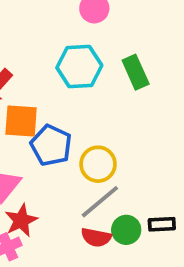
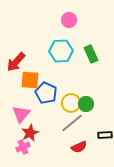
green circle: (126, 230) -> (86, 104), moved
red semicircle: (96, 237) -> (79, 147), moved, turned -35

